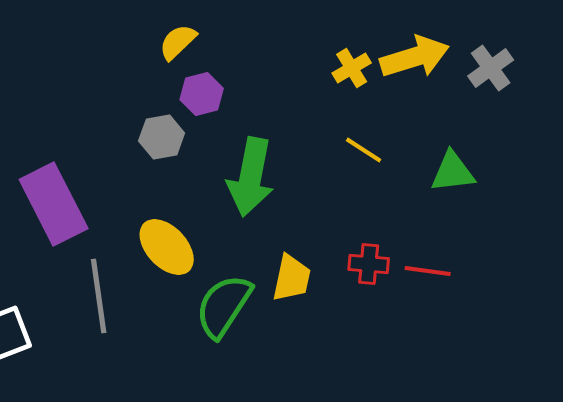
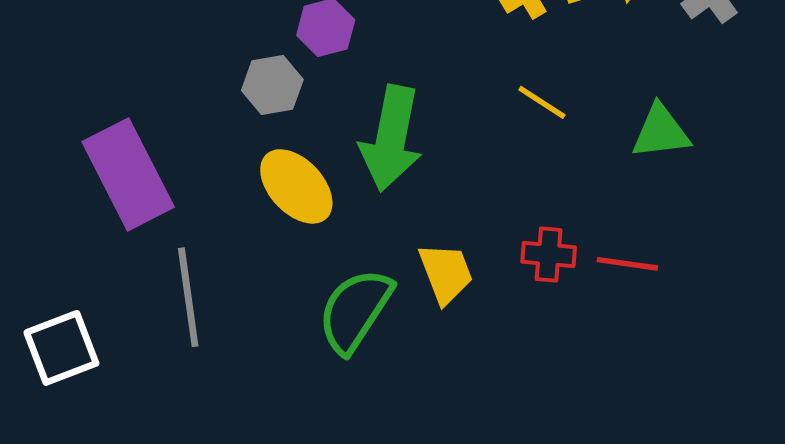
yellow ellipse: (167, 247) -> (296, 186), moved
yellow trapezoid: (292, 278) -> (446, 273), turned -33

